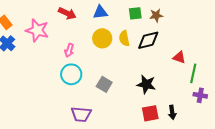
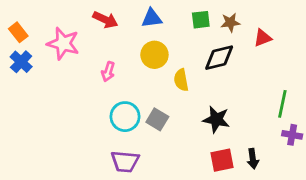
yellow semicircle: (124, 38) -> (181, 80), moved
red triangle: (179, 57) -> (263, 38), moved, turned -40
cyan circle: (71, 74) -> (125, 117), moved

